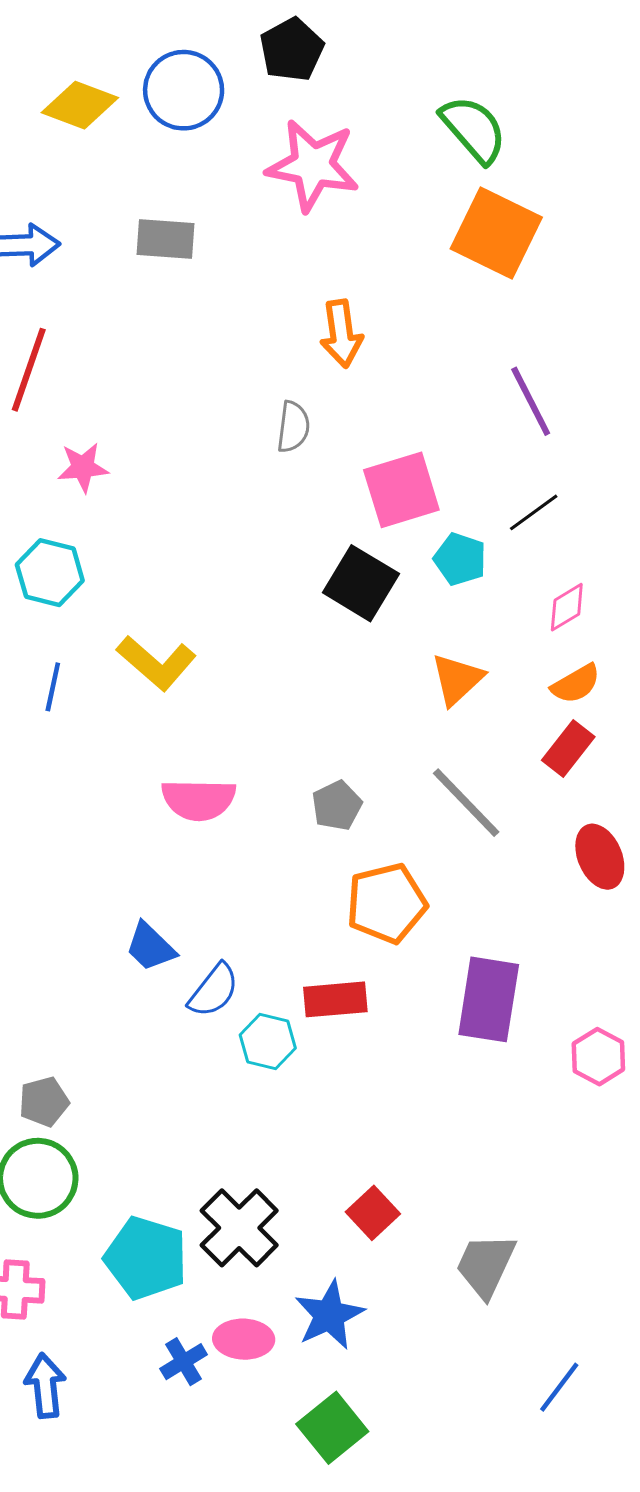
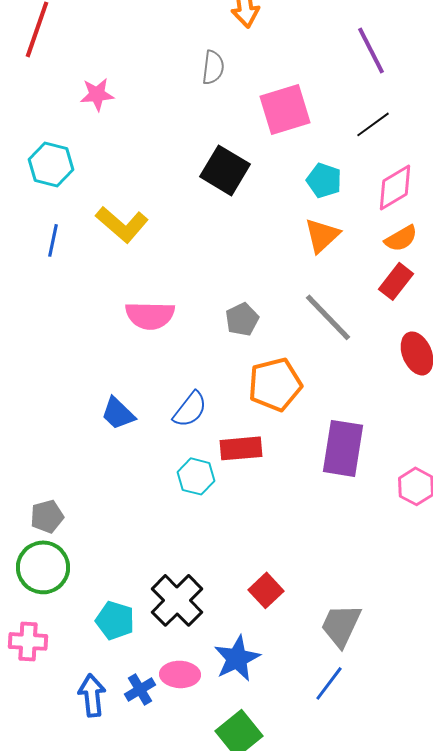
pink star: (83, 467) -> (97, 94), moved
cyan pentagon: (460, 559) -> (324, 180), moved
black square: (361, 583) -> (225, 170), moved
pink diamond: (567, 607) -> (395, 187), size x1.4
blue semicircle: (214, 990) -> (190, 409), moved
cyan pentagon: (146, 1258) -> (115, 620), size x0.7
blue arrow: (45, 1386) -> (92, 695), moved
blue line: (559, 1387) -> (329, 683), moved

